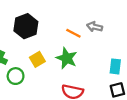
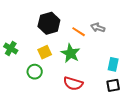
black hexagon: (26, 26) -> (49, 23), moved
green circle: (16, 76) -> (35, 72), moved

